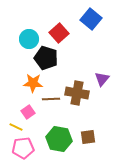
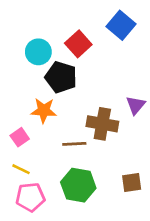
brown line: (51, 99) -> (74, 144), moved
pink square: (28, 112) -> (20, 137), moved
brown square: (88, 137) -> (132, 182), moved

